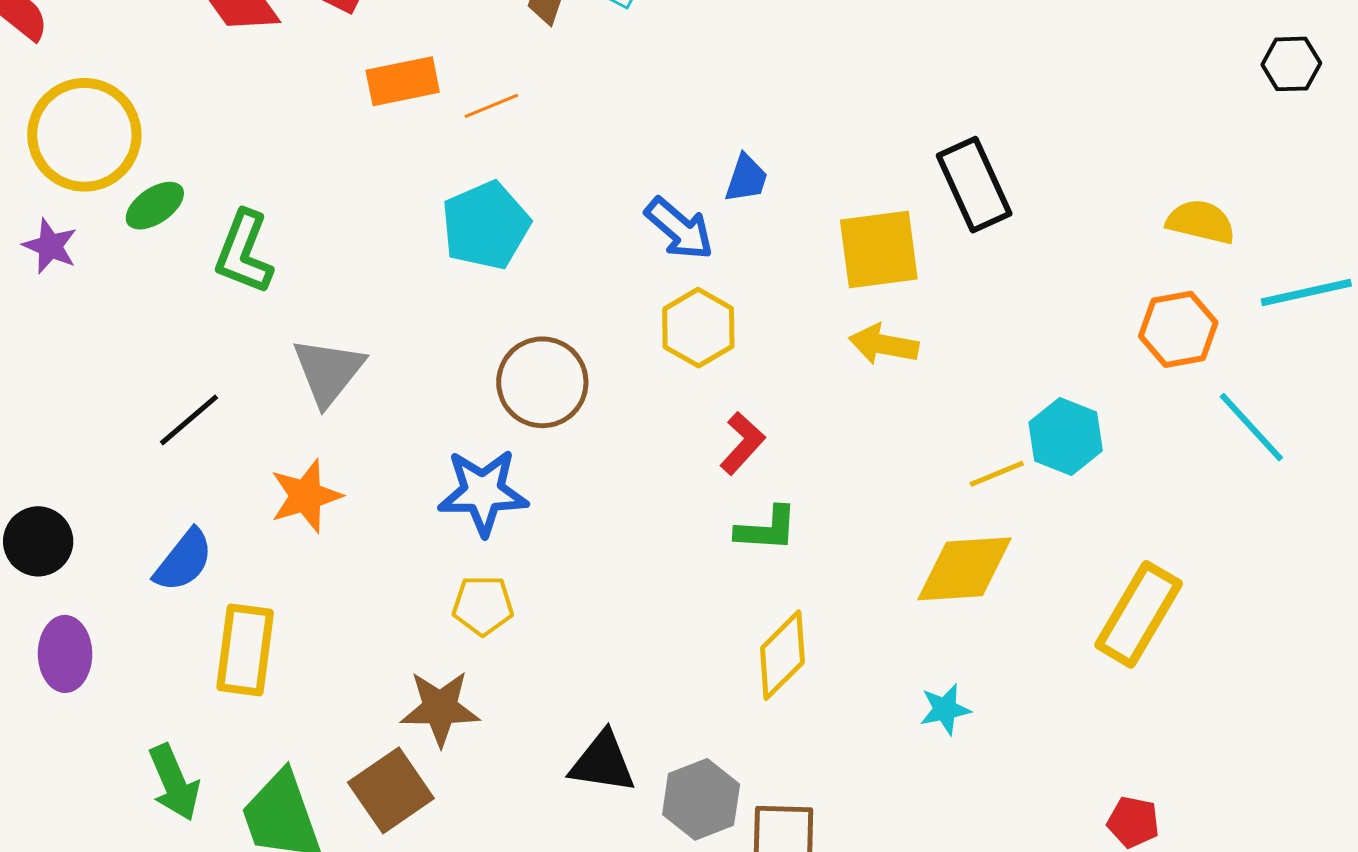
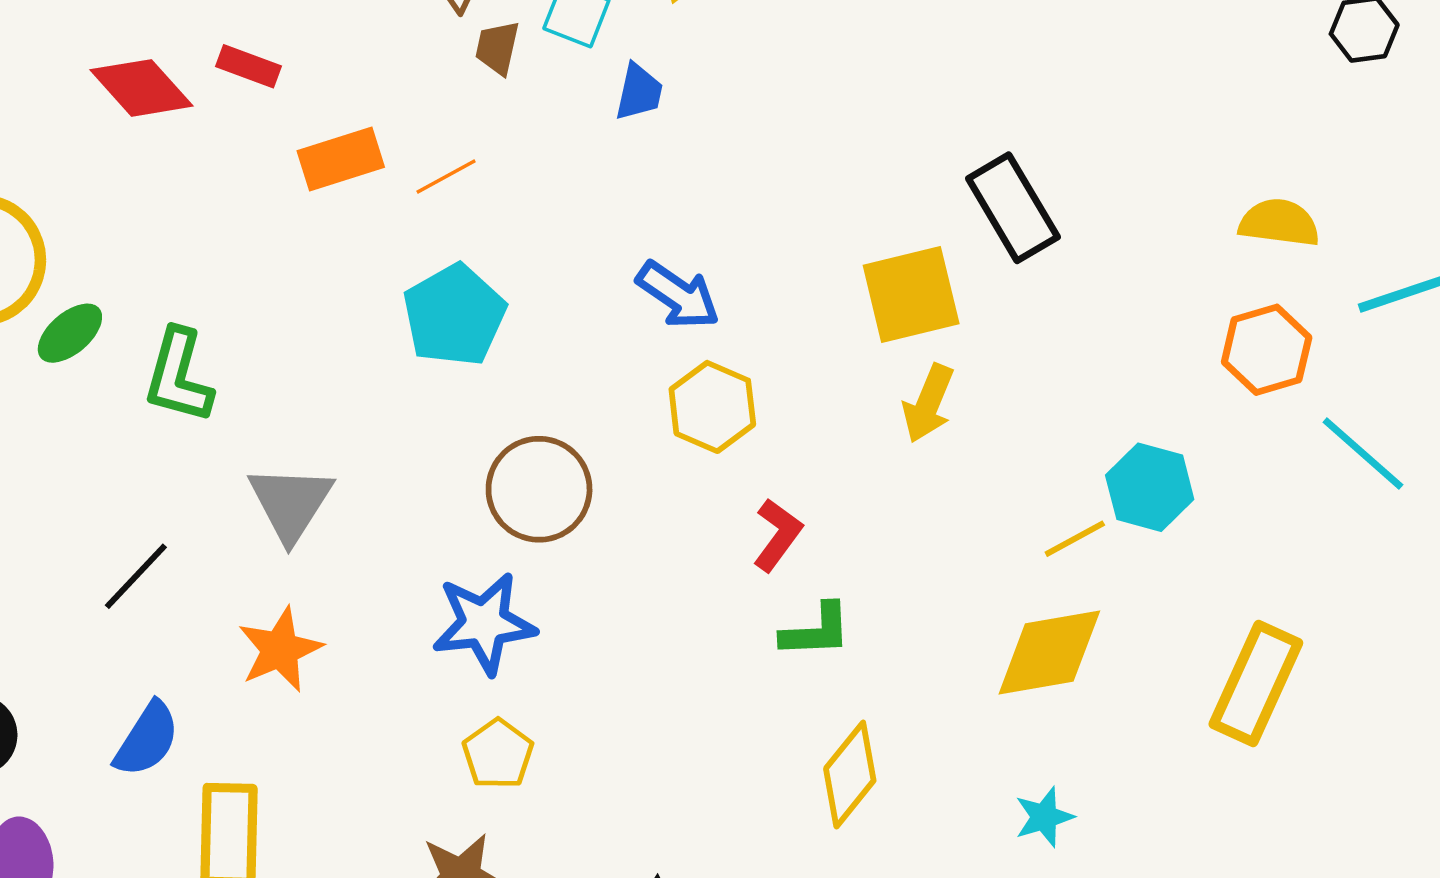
blue trapezoid: (746, 178) -> (639, 92), moved
yellow arrow: (884, 344) -> (928, 403), turned -72
yellow pentagon: (483, 605) -> (498, 754), turned -30

